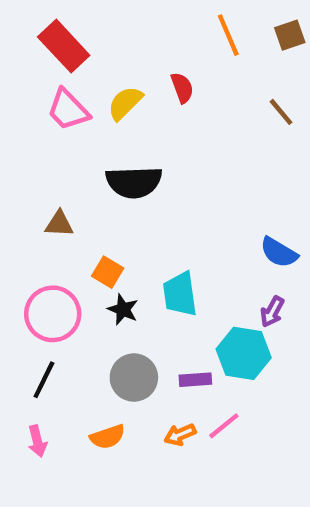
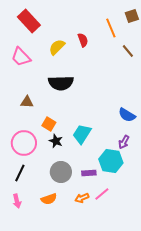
orange line: (228, 35) -> (111, 28), moved
pink trapezoid: (68, 110) -> (21, 57), moved
cyan trapezoid: (180, 294) -> (82, 134), turned 40

